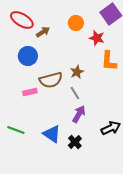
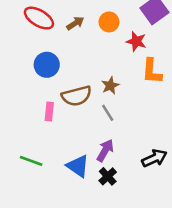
brown arrow: (43, 32) -> (75, 23), moved
pink rectangle: (30, 92) -> (49, 111), turned -72
purple arrow: (79, 114) -> (105, 150), moved

